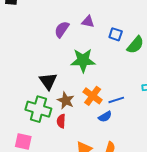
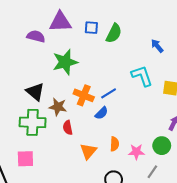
purple triangle: (88, 22) -> (60, 22), size x1.6
purple semicircle: (62, 29) -> (36, 36), turned 84
red semicircle: (61, 121) -> (68, 128), moved

